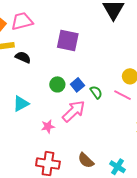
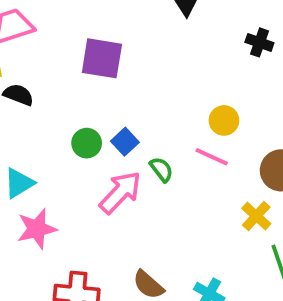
green semicircle: (96, 92) -> (161, 169), moved
pink star: (48, 126) -> (37, 229), moved, size x1.5

